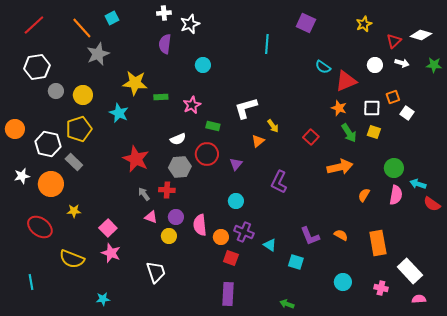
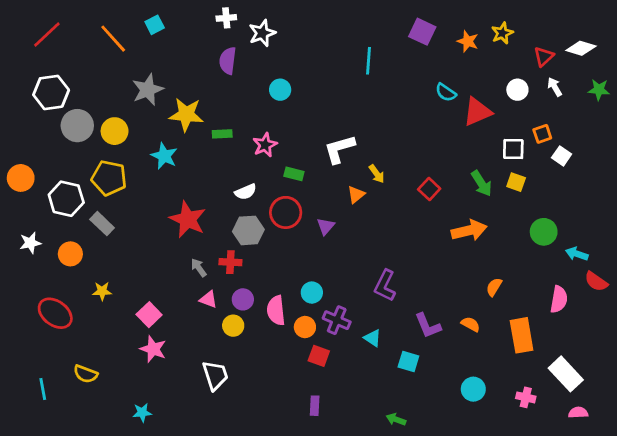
gray star: (98, 54) -> (148, 90), moved
white arrow: (402, 63) -> (555, 87), turned -136
gray circle: (56, 91) -> (77, 126), size x1.5
orange star: (339, 108) -> (468, 41), moved
yellow pentagon: (79, 129) -> (109, 178), turned 30
purple L-shape: (279, 182) -> (385, 286), moved
orange circle: (51, 184) -> (70, 254), size x0.7
orange semicircle: (364, 195) -> (494, 287), moved
pink semicircle: (396, 195) -> (559, 299), moved
cyan circle: (236, 201) -> (312, 293), moved
yellow semicircle: (72, 259) -> (86, 374), moved, size x0.7
purple rectangle: (228, 294) -> (315, 406), size x0.6

